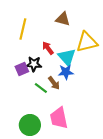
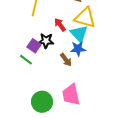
yellow triangle: (87, 42) -> (85, 18), moved, turned 30
purple square: (22, 69) -> (34, 46), turned -32
green line: (41, 88) -> (26, 60), moved

